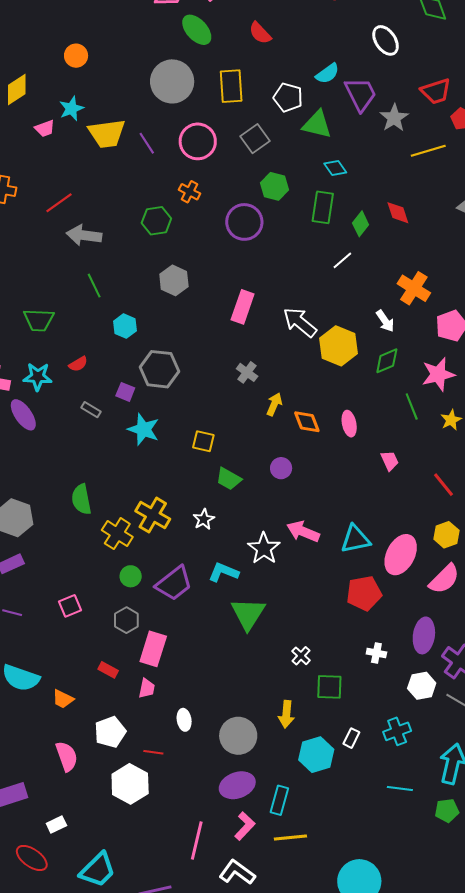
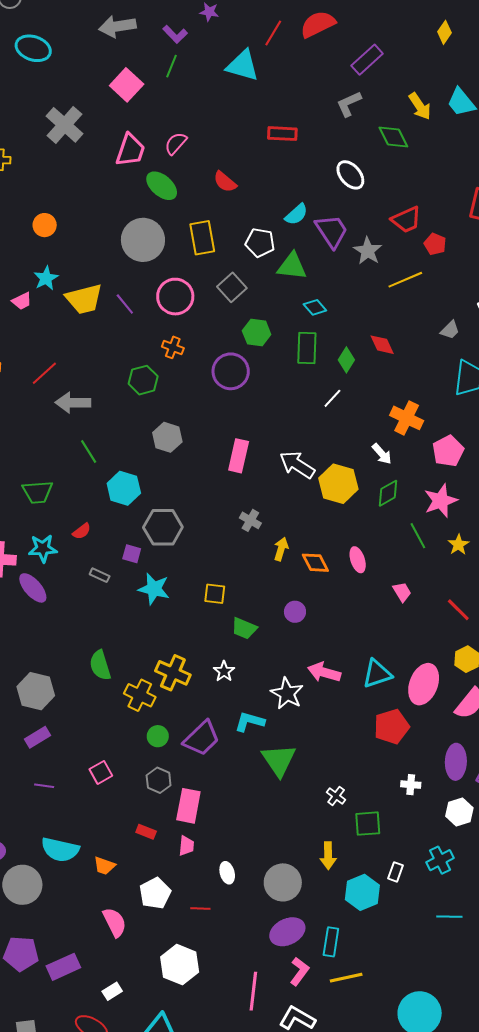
cyan hexagon: (125, 326) -> (124, 488), size x1.4
white hexagon: (130, 784) -> (180, 965), moved

